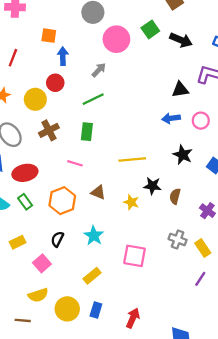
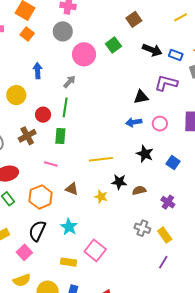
orange square: (49, 36) -> (27, 34), moved, turned 32
black arrow: (181, 40) -> (152, 50), moved
red circle: (55, 83) -> (43, 115), moved
yellow circle: (35, 99) -> (16, 95), moved
green line: (93, 99) -> (65, 107), turned -54
brown semicircle: (175, 196) -> (139, 190), turned 64
black semicircle: (57, 239) -> (37, 231), size x1.5
pink square: (134, 256) -> (95, 250), moved, turned 30
yellow rectangle: (92, 276) -> (68, 262), turned 49

